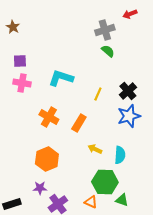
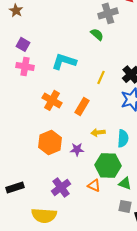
green semicircle: (108, 51) -> (97, 34), moved
purple square: (20, 61) -> (23, 44), turned 32
yellow arrow: (95, 149) -> (98, 132), turned -32
purple star: (40, 188) -> (77, 149), moved

